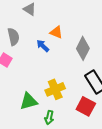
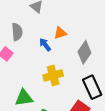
orange triangle: (56, 32) -> (60, 33), turned -48
yellow cross: (55, 89) -> (53, 75), moved

